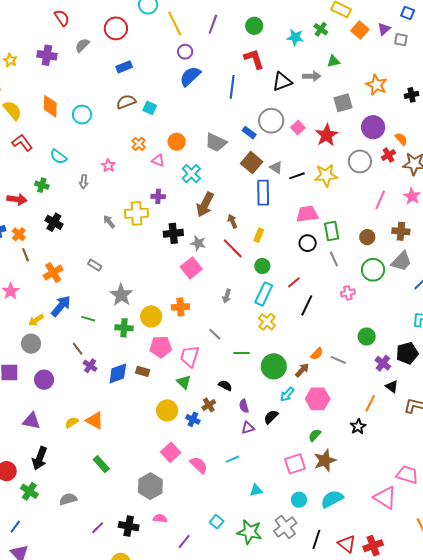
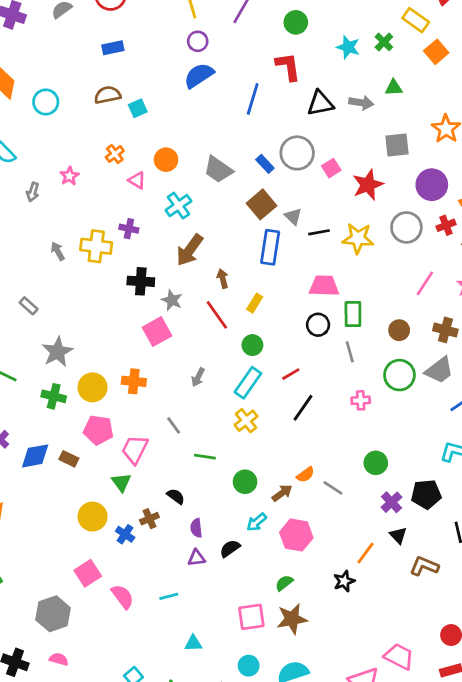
cyan square: (150, 108) -> (138, 108), turned 32
green circle: (274, 366) -> (245, 482), size x0.7

